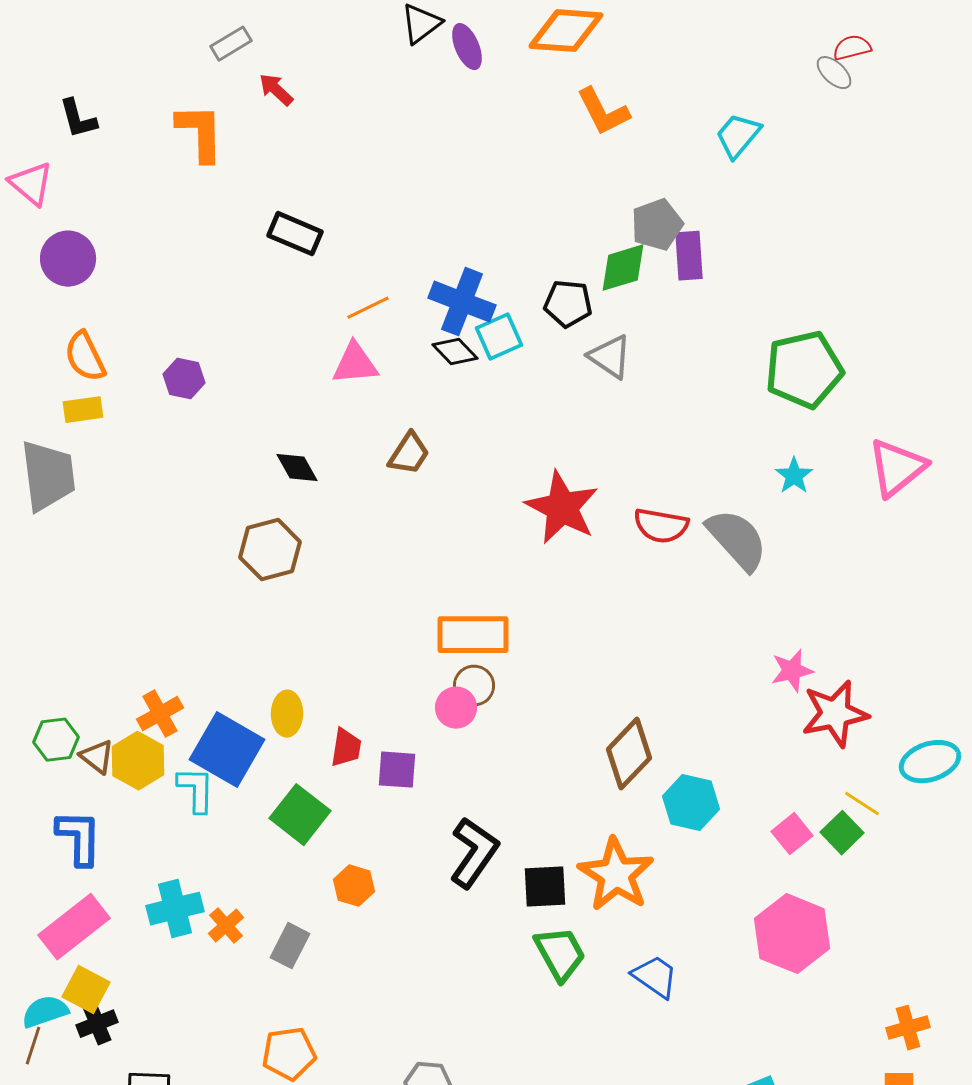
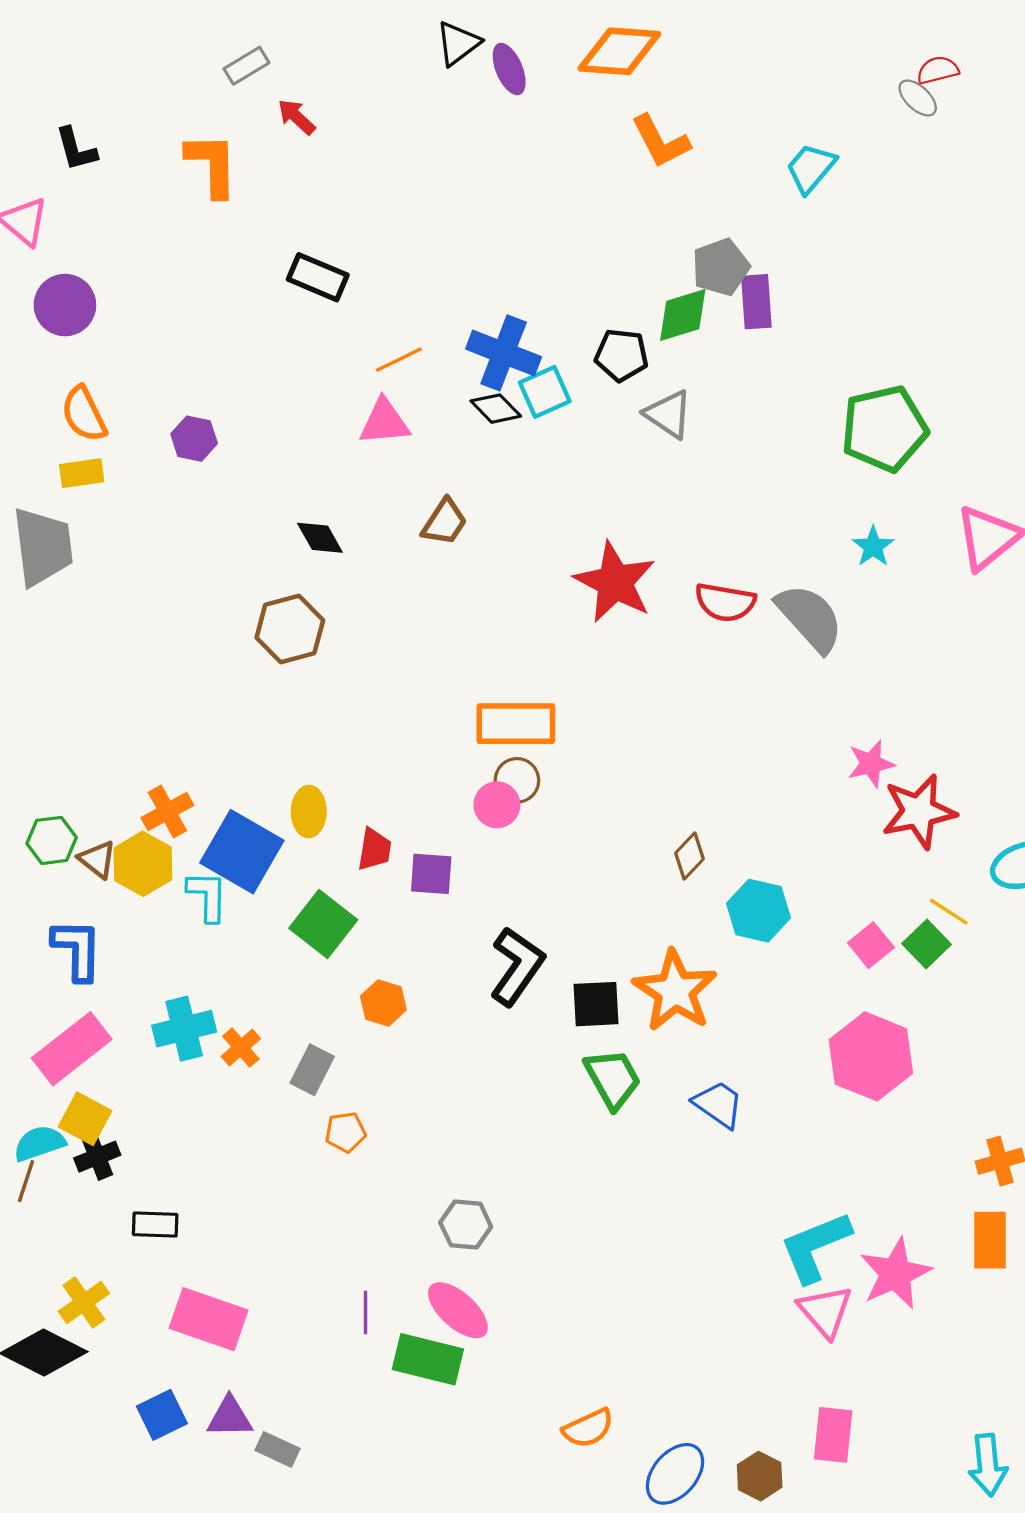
brown diamond: (629, 754) -> (689, 856), size x0.6
orange pentagon: (289, 1054) -> (345, 1132), moved, size x0.7

